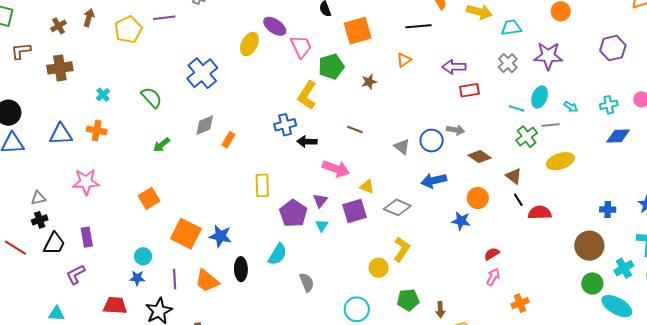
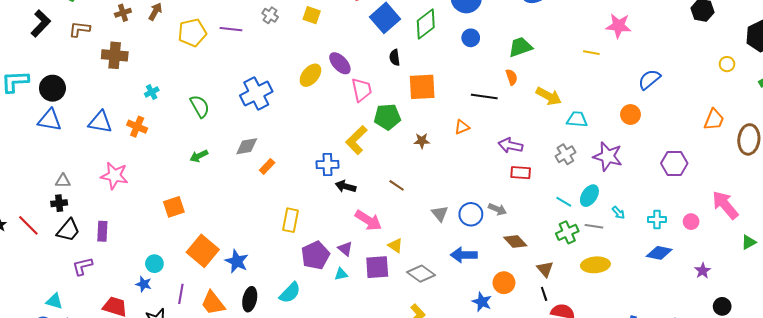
purple triangle: (320, 200) -> (345, 249), turned -42
cyan triangle: (322, 225) -> (341, 274), turned 32

